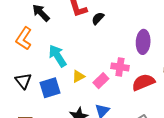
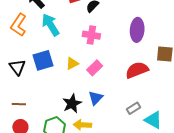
cyan arrow: (58, 56) -> (51, 25), moved
pink cross: (120, 67) -> (91, 35), moved
blue square: (50, 88) -> (43, 60), moved

